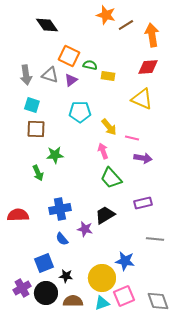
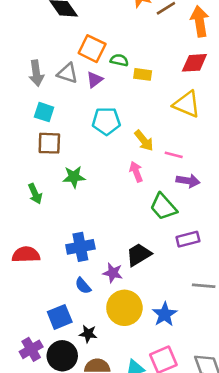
green arrow: (38, 173) -> (35, 194), moved
green trapezoid: (111, 178) -> (163, 207), moved
blue star: (125, 261) -> (165, 314), turned 30
yellow circle: (102, 278) -> (124, 308), moved

